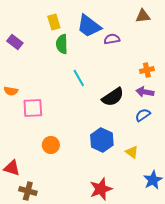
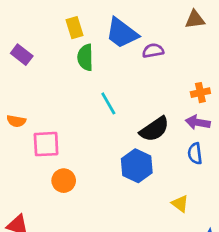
blue semicircle: (143, 115) -> (195, 154), turned -63
blue hexagon: (102, 140) -> (137, 166), moved
orange circle: (51, 145) -> (64, 181), moved

